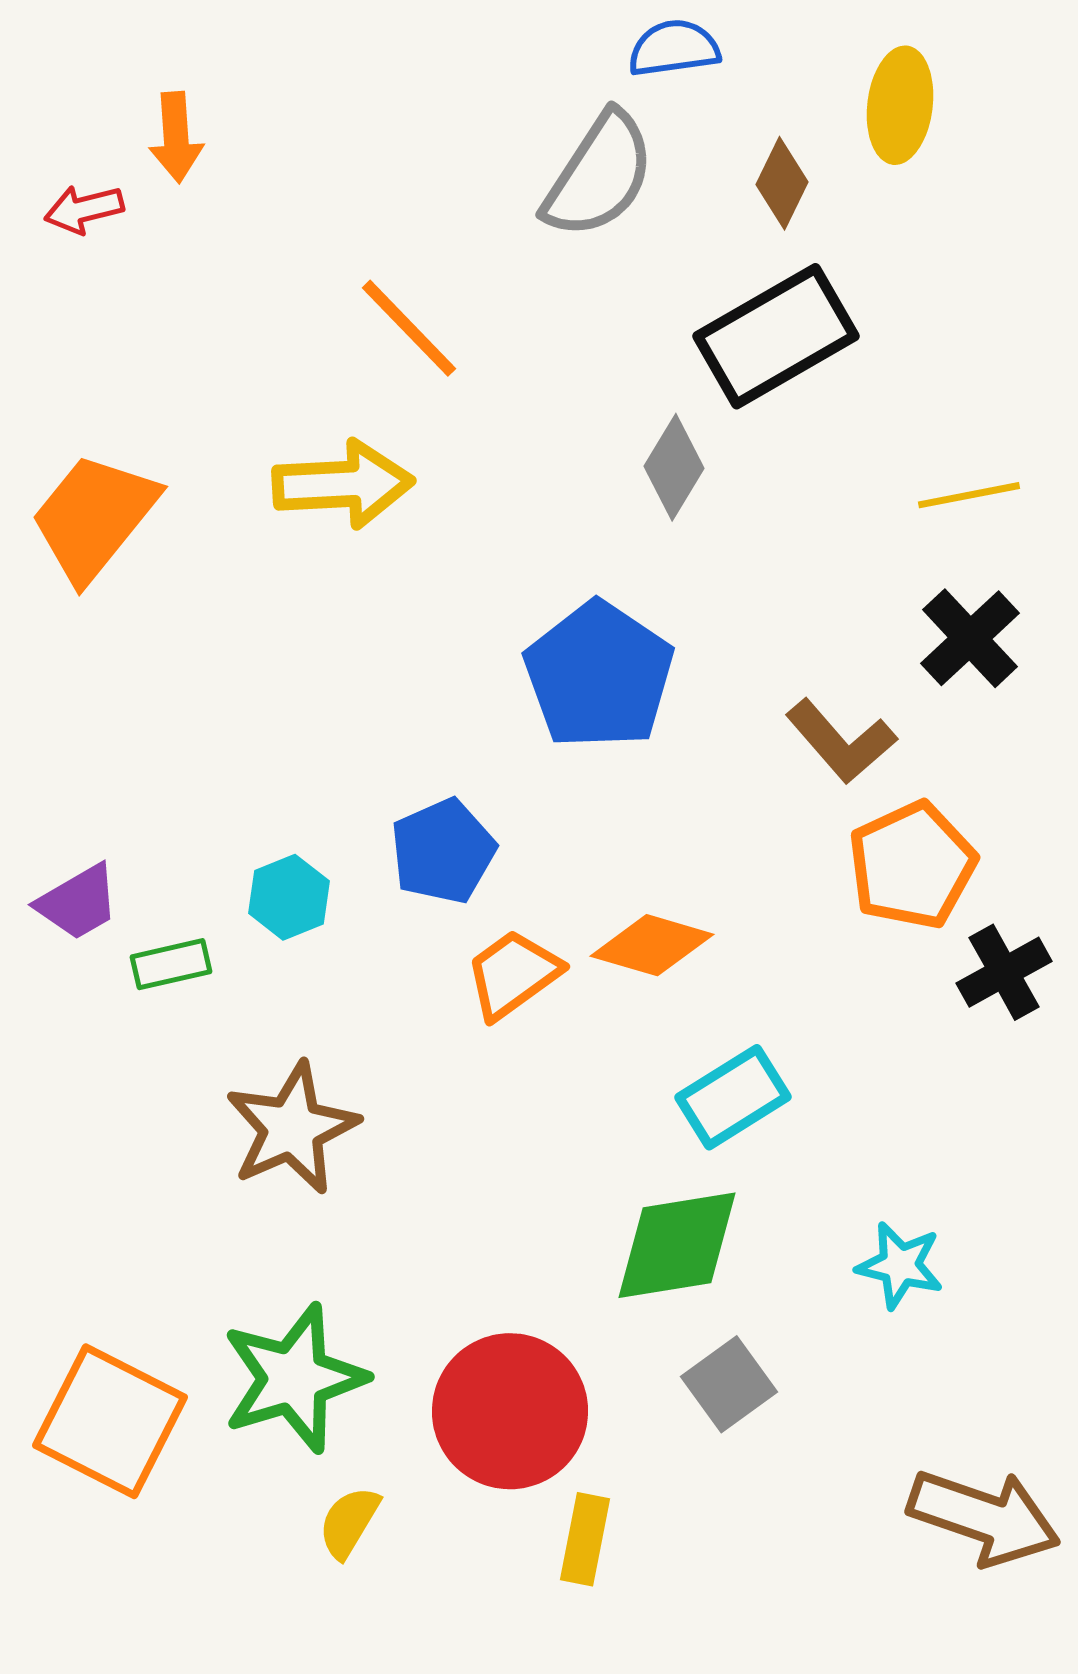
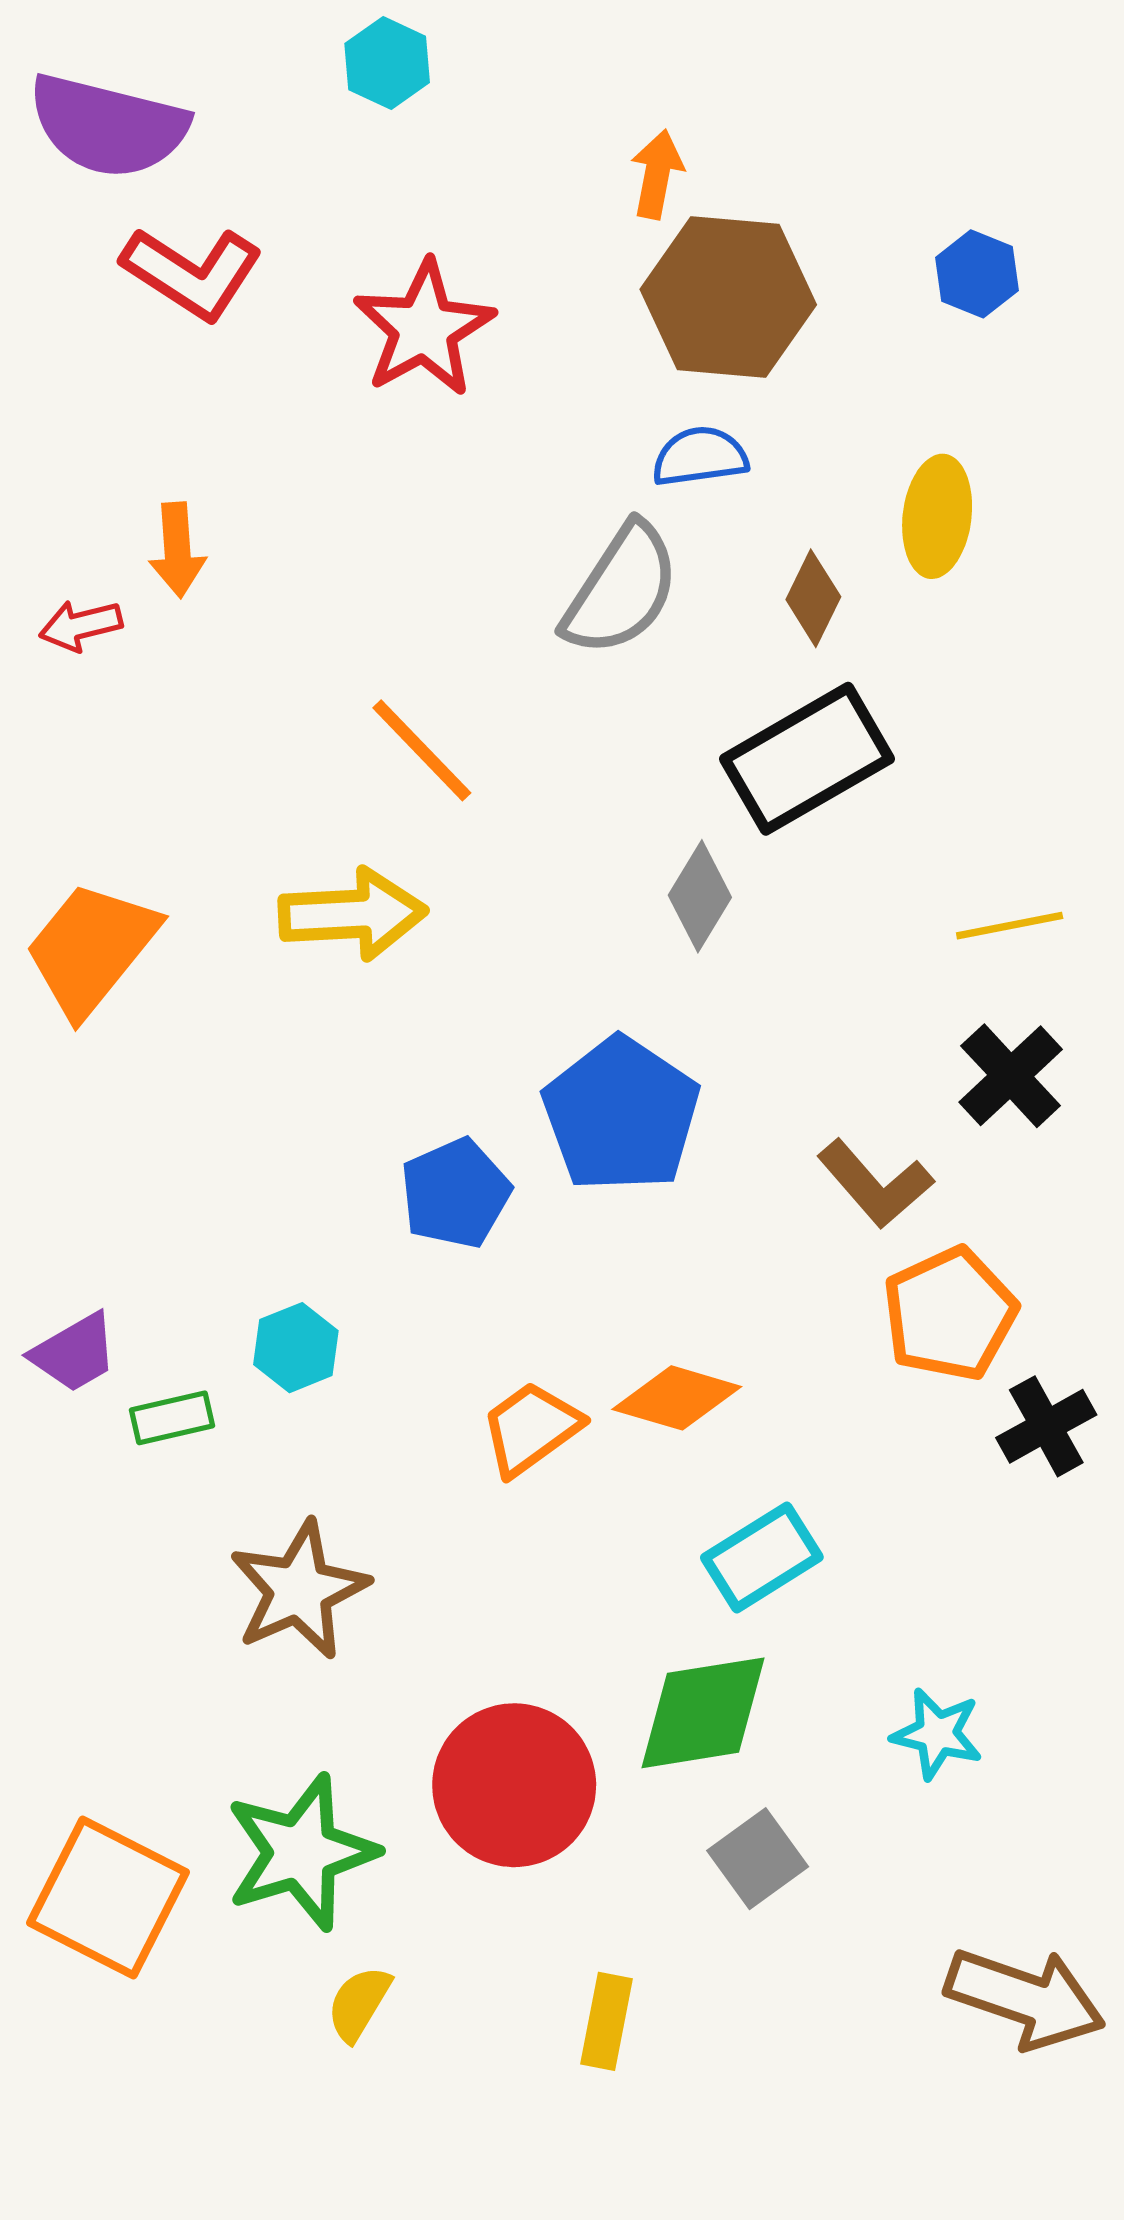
blue pentagon: (443, 851) -> (455, 1193), moved
red circle: (510, 1411) -> (514, 1785), moved

